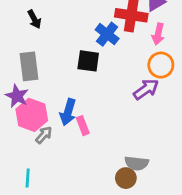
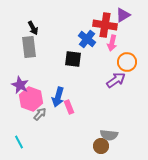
pink arrow: (158, 34) -> (112, 43), moved
gray rectangle: (29, 66) -> (29, 47), moved
cyan line: (28, 178) -> (19, 142), moved, turned -32

